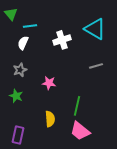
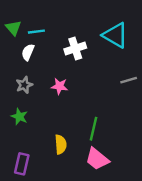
green triangle: (11, 14) -> (13, 28), moved
gray line: (96, 66) -> (129, 80), moved
pink star: (49, 83) -> (59, 86), moved

